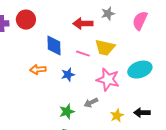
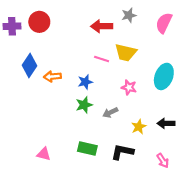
blue diamond: (54, 46) -> (29, 66), moved, turned 35
cyan ellipse: (140, 70) -> (164, 76), turned -50
pink star: (108, 80) -> (129, 87), size x0.6
green star: (67, 112) -> (84, 105), moved

